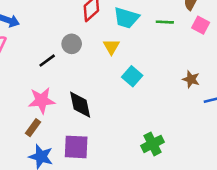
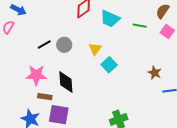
gray circle: (72, 44) -> (64, 45), moved
yellow triangle: (111, 47) -> (95, 49), moved
brown rectangle: (33, 128) -> (45, 97), moved, turned 56

